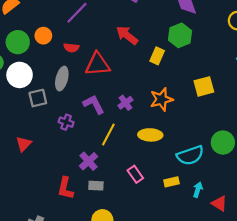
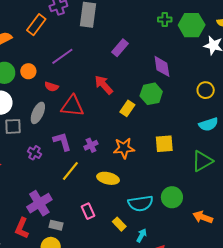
purple cross: (89, 161) -> (39, 203), moved, size x1.4
yellow rectangle: (171, 182) -> (119, 224), turned 48
gray rectangle: (96, 186) -> (56, 225), moved
red L-shape: (65, 188) -> (22, 228), moved

